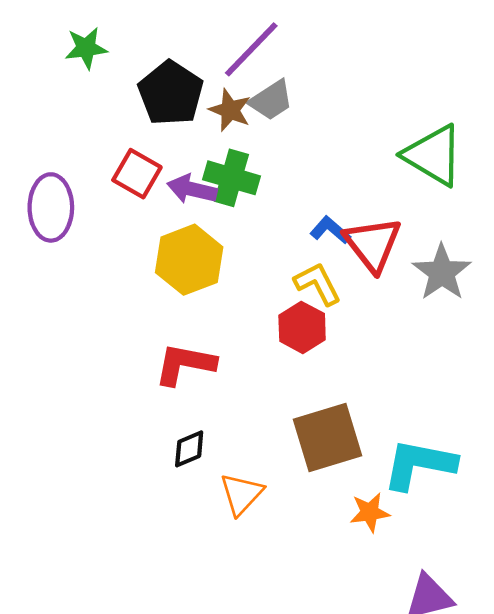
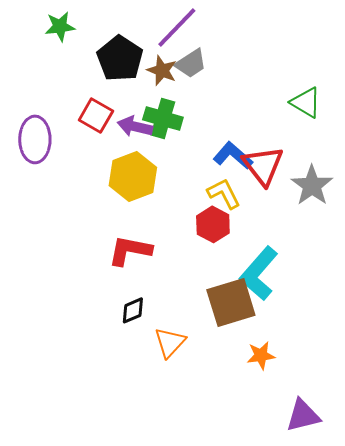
green triangle: (433, 155) -> (306, 102), size x0.7
blue L-shape: (330, 230) -> (233, 155), size x1.4
cyan L-shape: (419, 464) -> (259, 273), moved, turned -60

